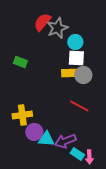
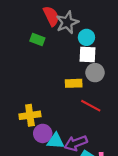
red semicircle: (42, 22) -> (51, 16), turned 114
green rectangle: (20, 62) -> (37, 40), moved
yellow rectangle: (69, 73) -> (74, 83), moved

